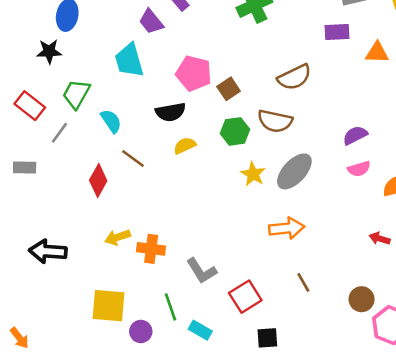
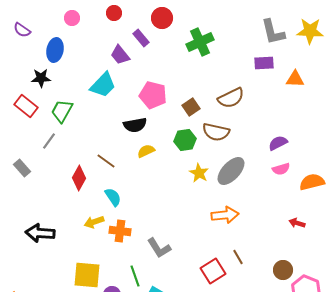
cyan trapezoid: (129, 60) -> (103, 85), turned -120
brown square: (229, 89) -> (191, 107), moved
red rectangle: (30, 106) -> (26, 106), moved
cyan semicircle: (111, 121) -> (113, 197), moved
gray rectangle: (25, 168) -> (22, 168), turned 48
red square: (245, 297) -> (213, 271), moved

